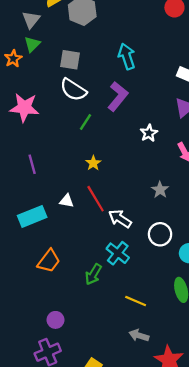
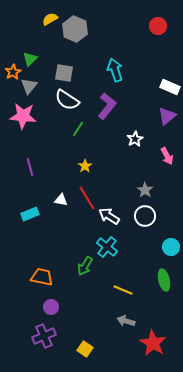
gray triangle: (31, 20) -> (29, 86), moved
cyan rectangle: (32, 216) -> (30, 214), size x0.7
white circle: (160, 234) -> (145, 216), moved
orange trapezoid: (49, 261) -> (42, 277), moved, turned -115

